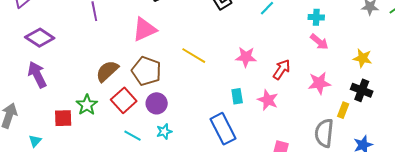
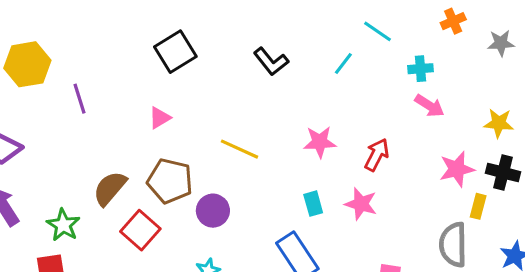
pink triangle: (144, 29) -> (160, 118), size x0.6
pink star: (319, 83) -> (457, 169), moved
purple circle: (157, 103) -> (213, 211), moved
green star: (87, 105) -> (63, 225), moved

